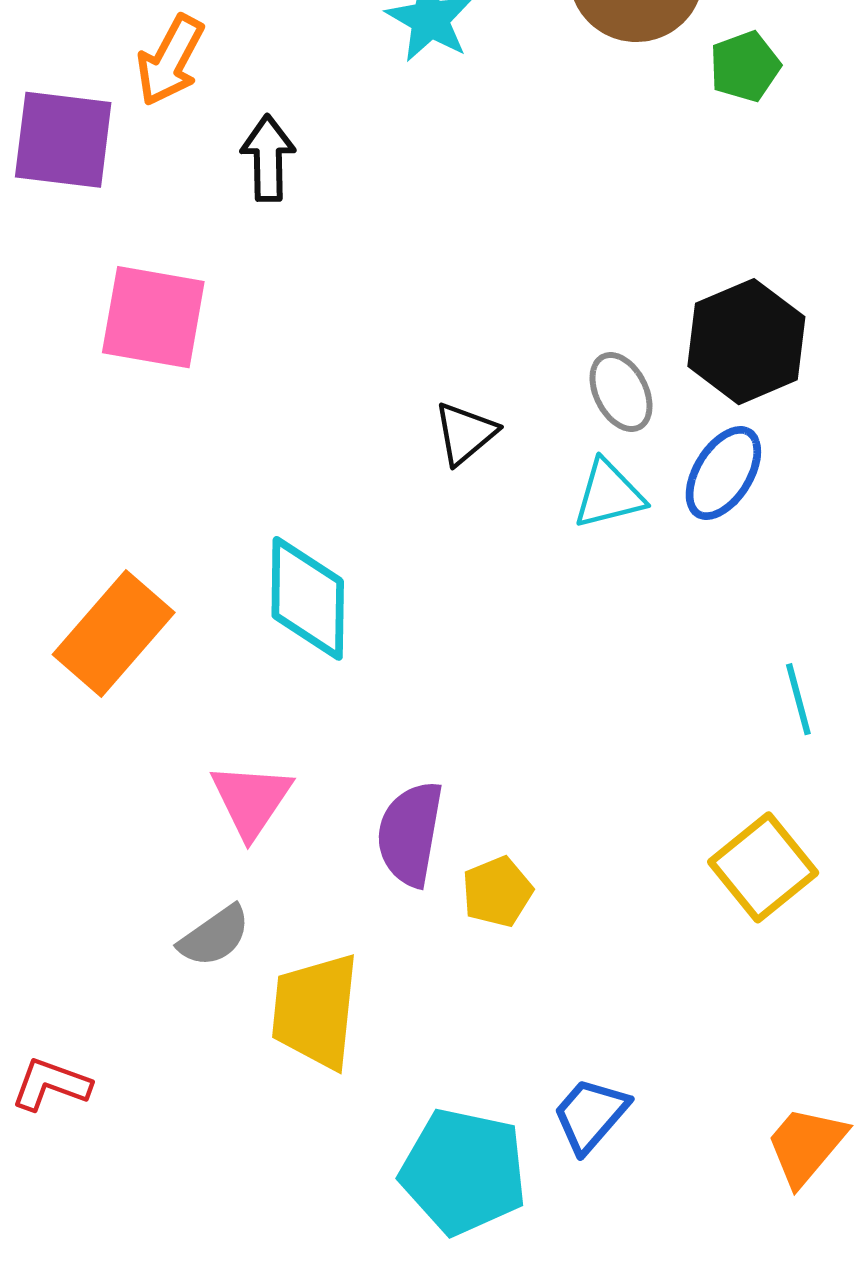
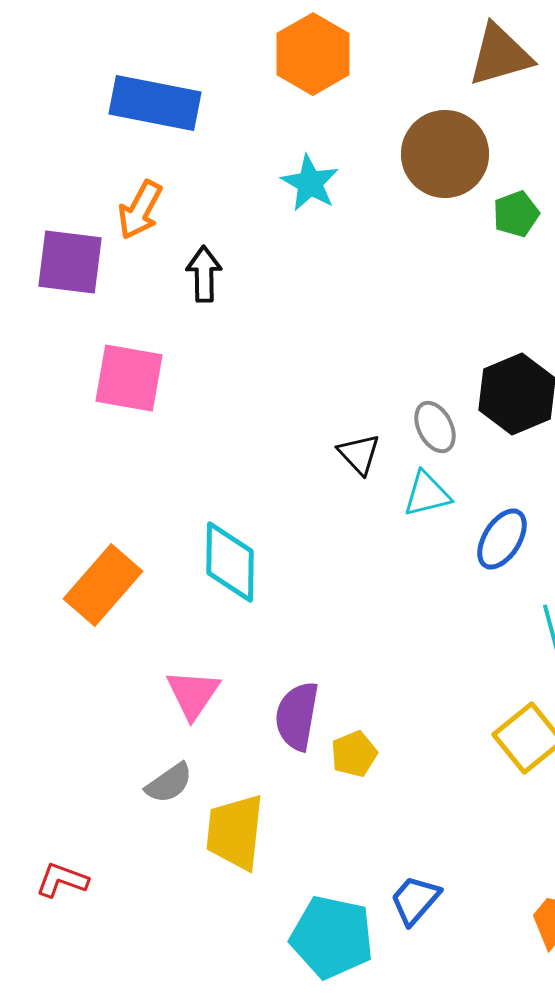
black triangle: (465, 433) -> (359, 454), moved, turned -33
blue ellipse: (723, 473) -> (502, 539), moved

